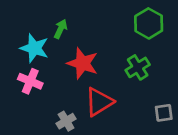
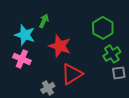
green hexagon: (149, 23) -> (103, 28), moved
green cross: (138, 67) -> (112, 54), moved
gray square: (164, 113) -> (119, 73), moved

